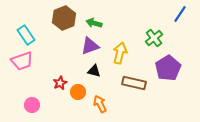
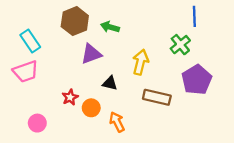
blue line: (180, 14) -> (194, 16), moved, turned -36
purple triangle: (90, 46) -> (91, 54), moved

